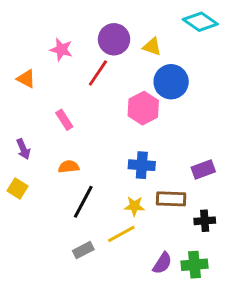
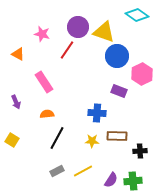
yellow triangle: (152, 47) -> (104, 32), size x1.6
pink hexagon: (143, 108) -> (142, 74), moved
pink rectangle: (64, 120) -> (44, 82), size x1.5
purple rectangle: (203, 170) -> (119, 91), moved, turned 42
yellow square: (17, 189) -> (12, 140), moved
yellow line: (121, 234) -> (83, 171), moved

